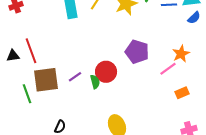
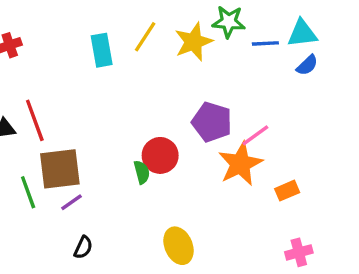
orange star: (181, 54) -> (240, 164), moved, size x1.5
pink line: (168, 69) -> (255, 135), moved
purple line: (75, 77) -> (72, 202), moved

